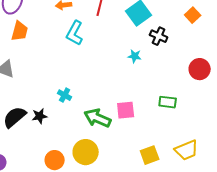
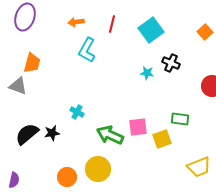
orange trapezoid: (20, 31) -> (32, 63), moved
black cross: (159, 36) -> (171, 63), moved
yellow square: (150, 155) -> (162, 139), moved

